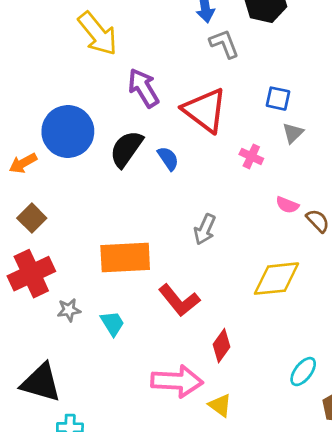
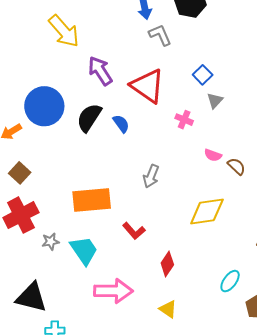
blue square: (278, 99) -> (203, 75), turned 36
red L-shape: (179, 300) -> (134, 231), size x0.7
cyan trapezoid: (112, 323) -> (84, 250), size x1.5
pink arrow: (177, 381) -> (113, 291), moved

